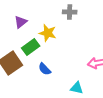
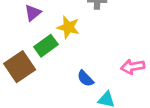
blue semicircle: (45, 69) -> (85, 78), moved

